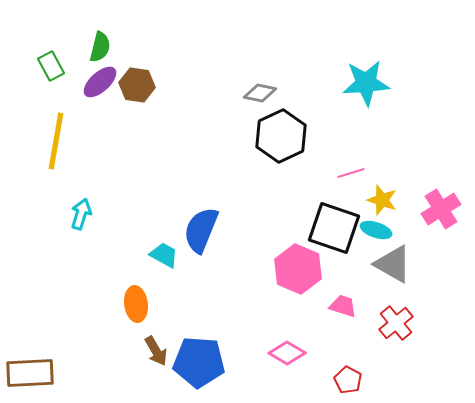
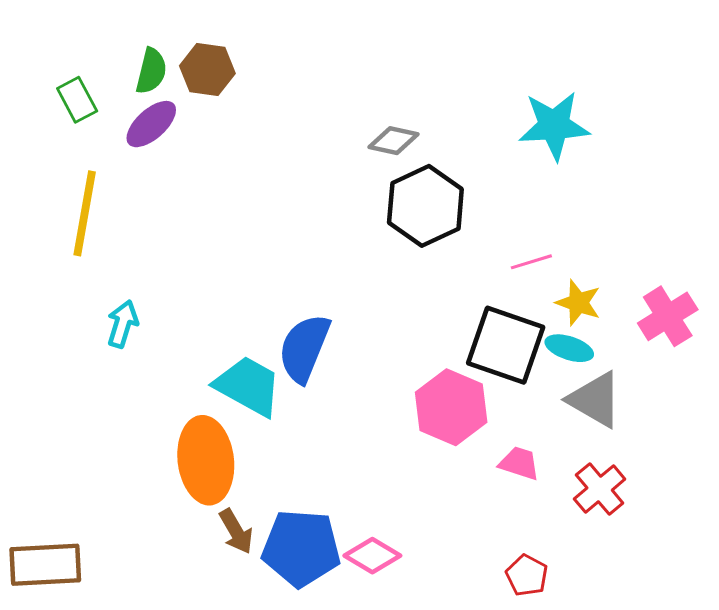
brown hexagon: (137, 85) -> (207, 70), moved
cyan trapezoid: (164, 255) -> (248, 386), size x1.6
orange ellipse: (136, 304) -> (206, 460), size x1.6
pink diamond: (287, 353) -> (372, 556), moved

